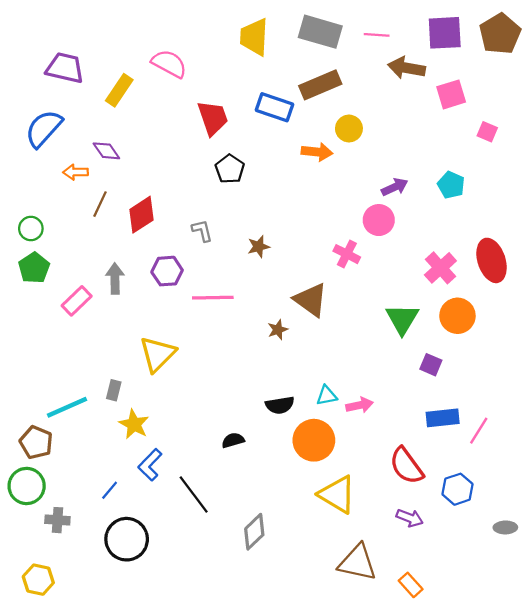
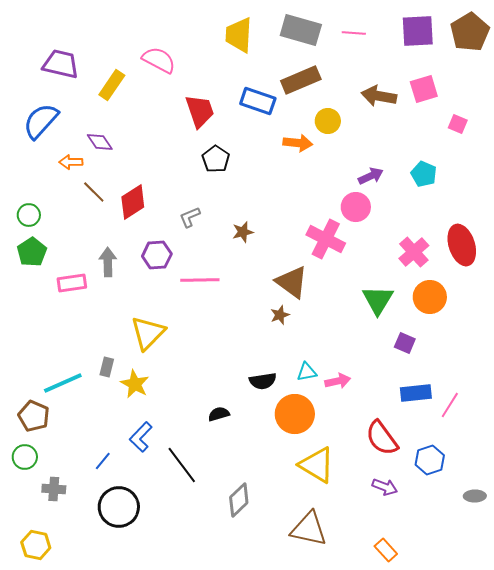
brown arrow: (406, 68) -> (379, 96), moved
brown line: (100, 204) -> (94, 192), turned -70
gray L-shape: (202, 231) -> (190, 217), turned -100
pink cross: (347, 254) -> (326, 239), size x1.5
pink rectangle: (77, 301) -> (72, 283), turned 36
brown star: (278, 330) -> (280, 315), moved
yellow star: (134, 424) -> (135, 384), moved
green circle: (27, 486) -> (25, 457), size x0.7
brown triangle: (357, 563) -> (309, 529), moved

